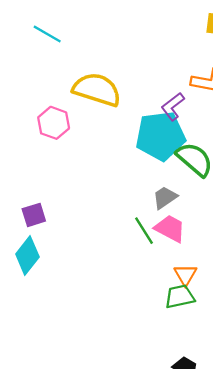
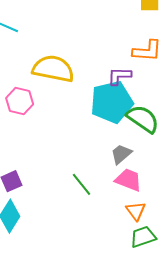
purple L-shape: (173, 107) -> (119, 76), turned 45
green line: (144, 231) -> (81, 184), moved
orange triangle: (185, 275) -> (136, 211), moved

